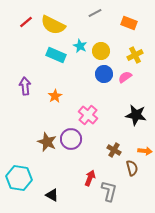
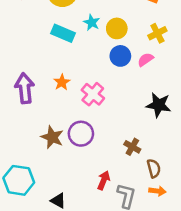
purple arrow: (25, 86) -> (25, 88), moved, size x1.4
pink cross: (88, 115) -> (93, 94), moved
orange arrow: (145, 151) -> (157, 191), moved

